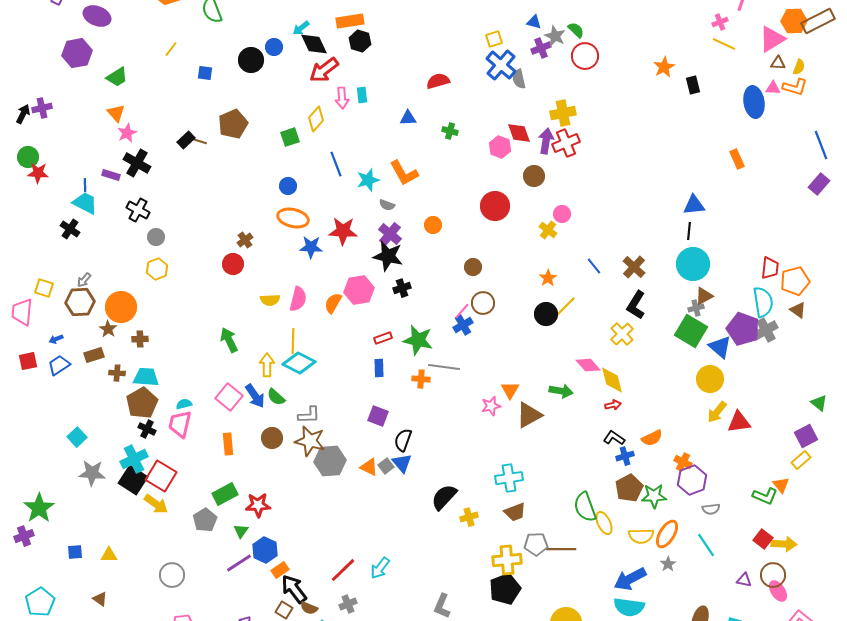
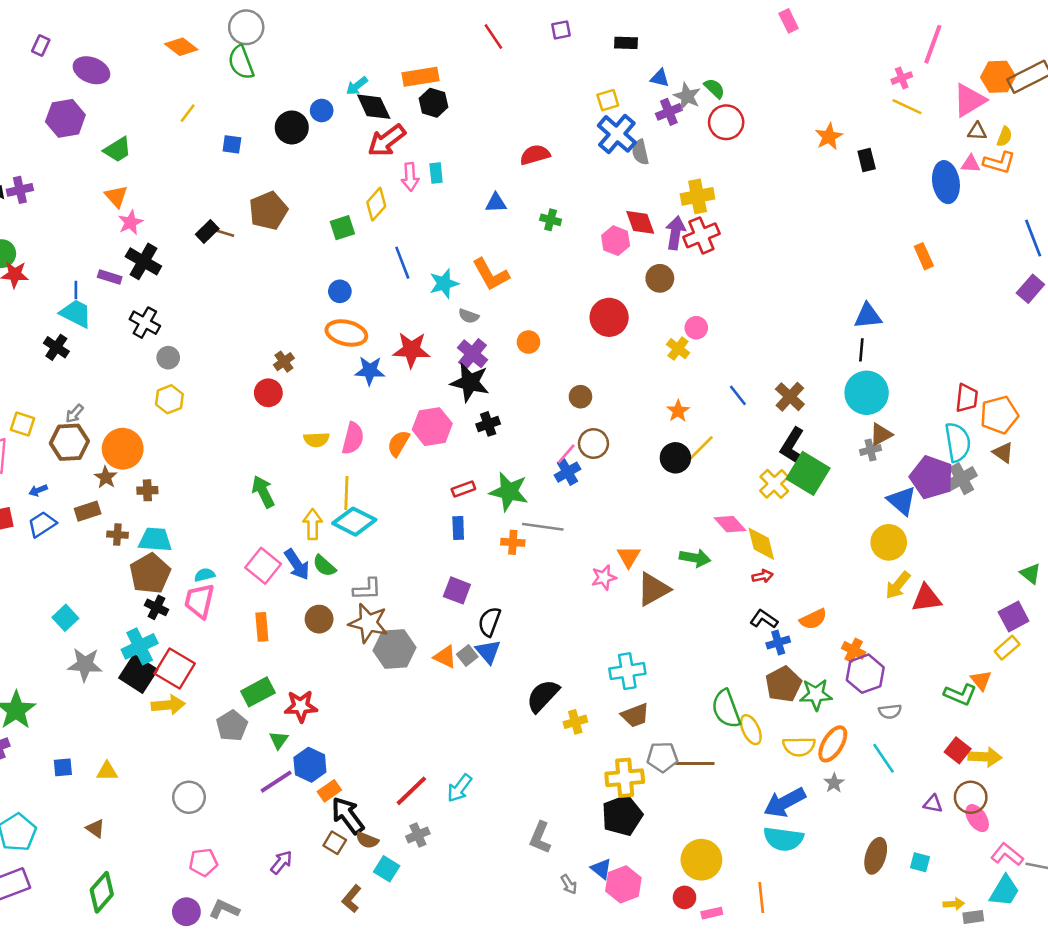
green square: (691, 331) -> (808, 473), moved
yellow arrow: (156, 504) -> (168, 705), turned -40

